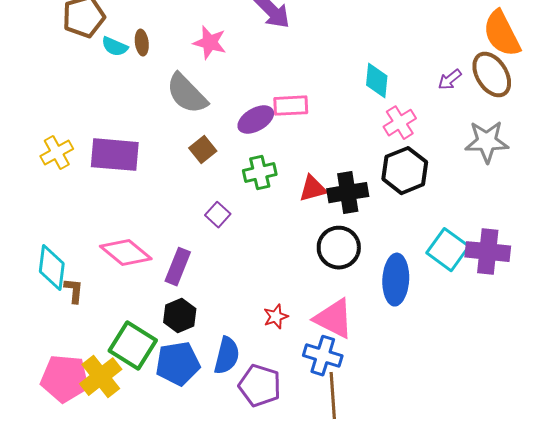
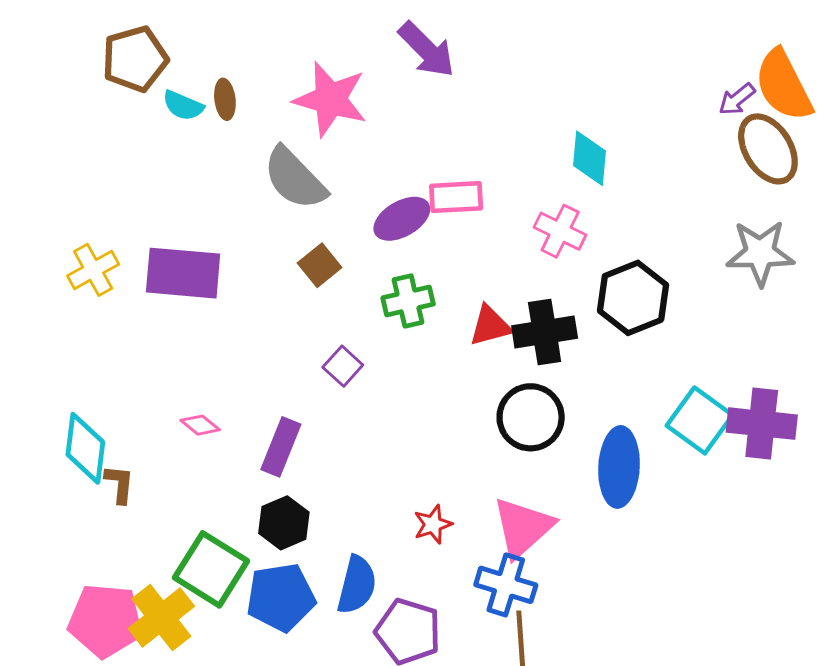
pink star: (210, 43) -> (330, 99), size x1.4
purple arrow: (450, 80) -> (737, 99), moved
pink cross: (400, 123) -> (560, 231), moved, turned -32
pink diamond: (126, 253) -> (200, 425), size x0.5
pink triangle: (334, 319) -> (523, 527), turned 51

